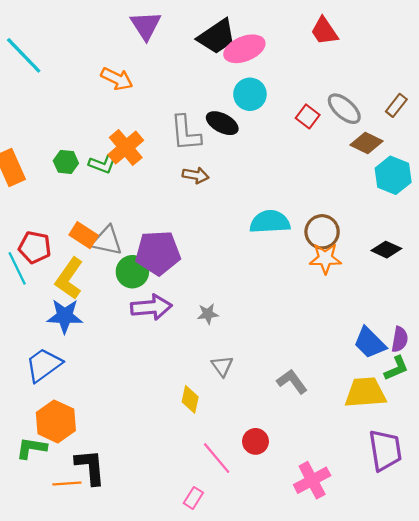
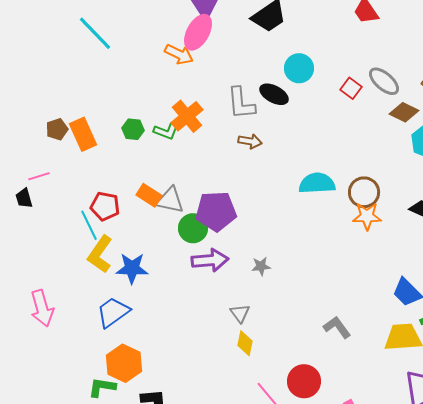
pink ellipse: (244, 49) -> (198, 32), moved, turned -39
yellow L-shape: (69, 278) -> (100, 254), moved
gray triangle: (222, 366) -> (240, 313), moved
red circle: (255, 441) -> (304, 381), size x1.4

